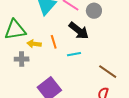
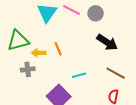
black arrow: (79, 31) -> (107, 42), moved
cyan line: (74, 54) -> (79, 75), moved

